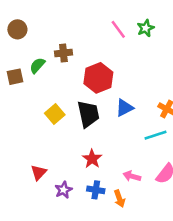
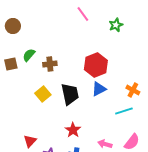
pink line: (118, 29) -> (83, 14), moved
brown cross: (63, 53) -> (50, 64), moved
red hexagon: (98, 78) -> (96, 65), moved

